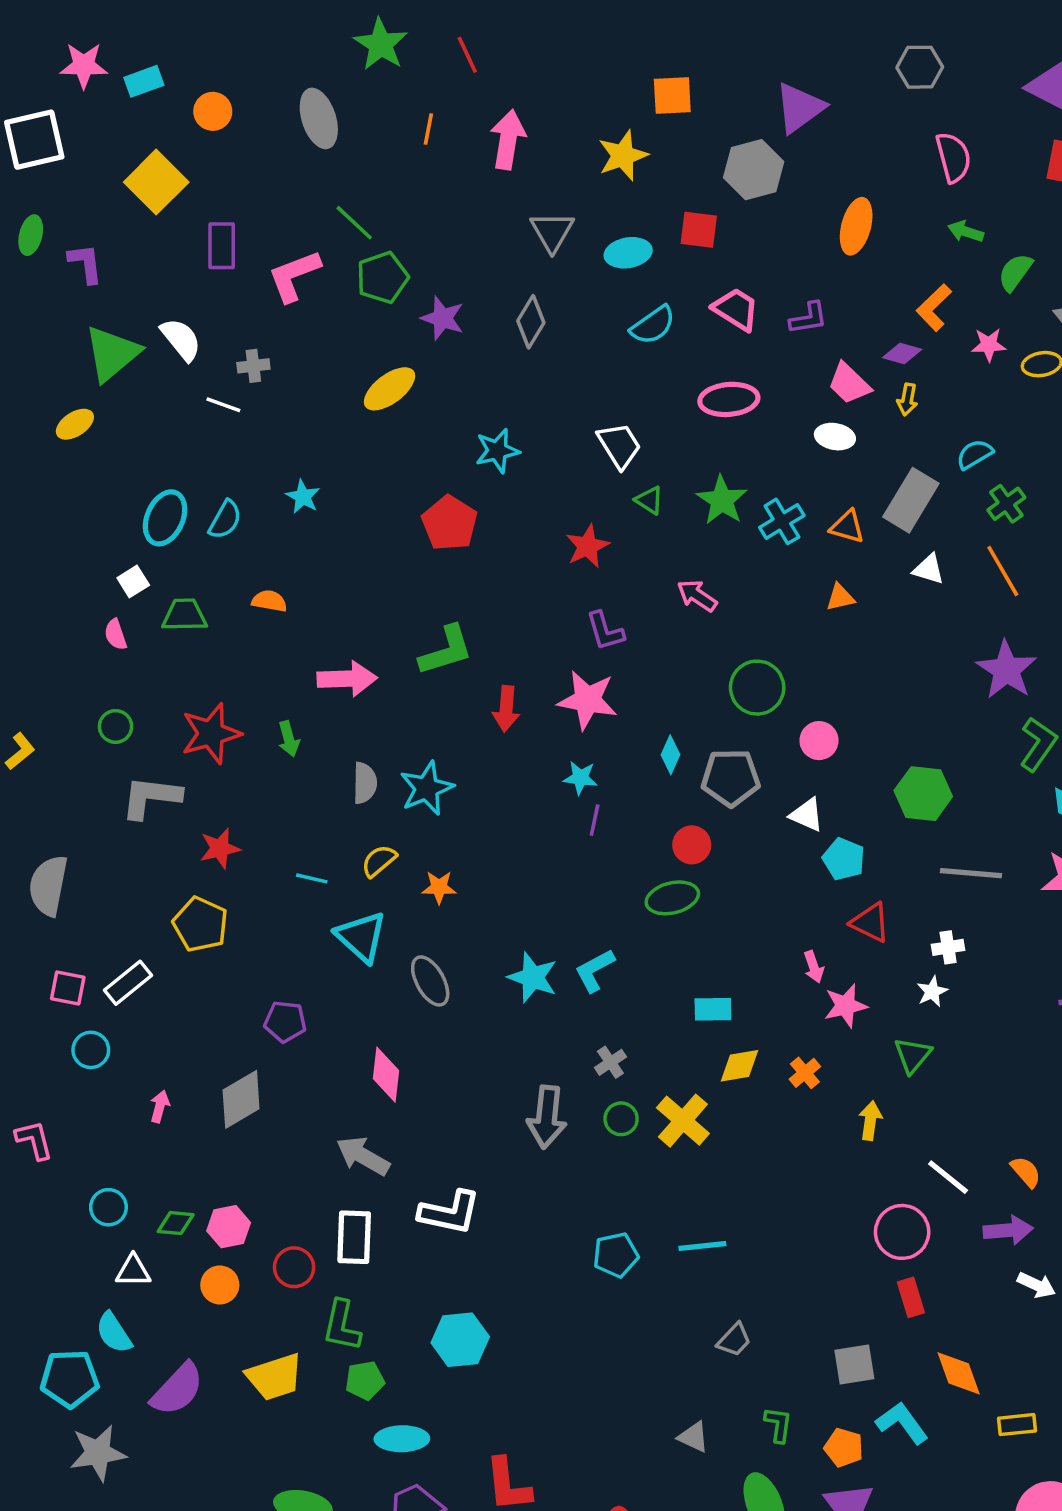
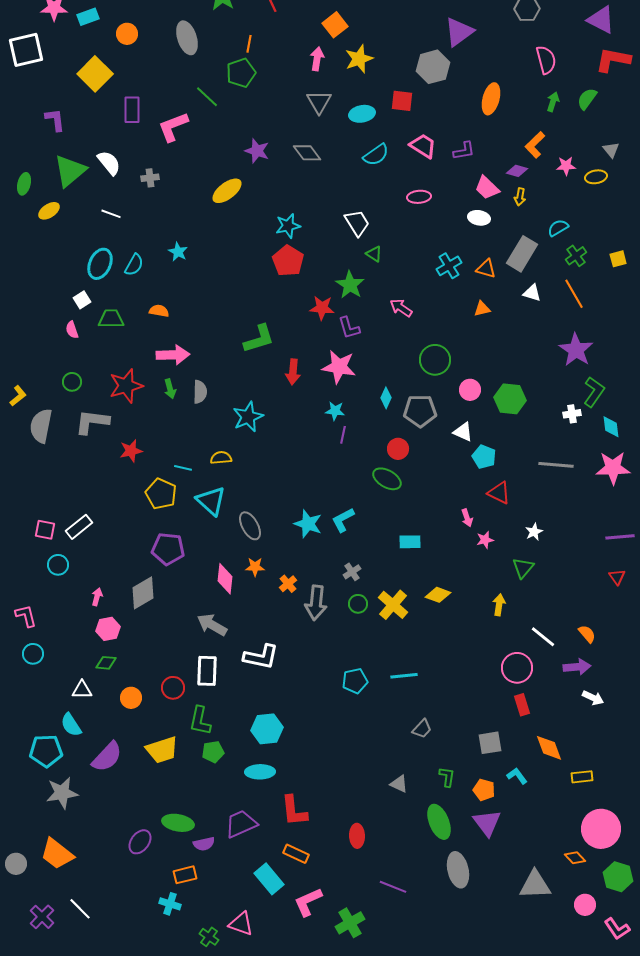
orange square: (672, 95) -> (335, 25), moved, turned -35
pink arrow: (508, 140) -> (317, 59), moved, size x0.7
green arrow: (966, 232) -> (553, 102), turned 90
green ellipse: (31, 235) -> (24, 184), moved
green semicircle: (1015, 272) -> (587, 99), moved
green pentagon: (382, 277) -> (241, 73), moved
gray diamond: (531, 322) -> (307, 153), turned -68
pink ellipse: (729, 399) -> (419, 197), size x0.7
white line: (223, 405) -> (111, 214), moved
green star: (722, 500) -> (350, 285), moved
red pentagon: (450, 523) -> (288, 261), moved
red star: (587, 546) -> (322, 308), moved, turned 30
pink arrow: (347, 679) -> (173, 355), moved
gray semicircle: (365, 783) -> (200, 392), moved
green hexagon: (923, 794) -> (510, 399), moved
yellow semicircle: (379, 861) -> (221, 458), turned 35
gray semicircle: (48, 886) -> (41, 426), moved
orange star: (439, 887) -> (255, 567), moved
green ellipse: (672, 898) -> (387, 479), turned 44
yellow pentagon: (200, 924) -> (161, 494), moved
white cross: (948, 947) -> (572, 414), moved
pink star: (846, 1006) -> (485, 540), size x0.7
purple pentagon: (285, 1022) -> (168, 549), size x1.4
yellow diamond: (739, 1066) -> (438, 595), moved, turned 30
orange cross: (805, 1073) -> (288, 584), moved
cyan circle: (108, 1207) -> (33, 654), moved
pink hexagon: (229, 1227) -> (108, 629), moved
cyan L-shape: (902, 1423) -> (517, 776), size x0.7
cyan ellipse: (402, 1439) -> (260, 772), moved

